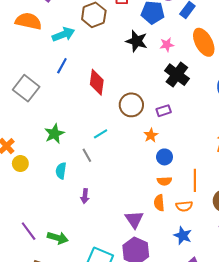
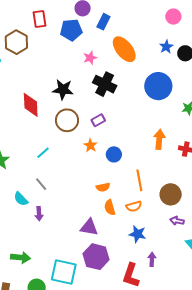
black star: (137, 41) -> (63, 90), moved
gray line: (87, 155) -> (41, 184), moved
blue circle: (165, 157) -> (114, 154), moved
cyan semicircle: (61, 171) -> (21, 199), moved, turned -42
orange semicircle: (164, 181) -> (103, 187), moved
purple triangle: (134, 219) -> (89, 227), turned -36

